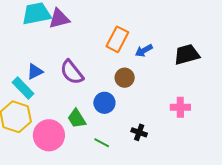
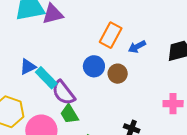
purple semicircle: (72, 72) -> (63, 93), moved
cyan rectangle: (23, 88) -> (46, 78), moved
blue circle: (104, 103) -> (94, 66), moved

